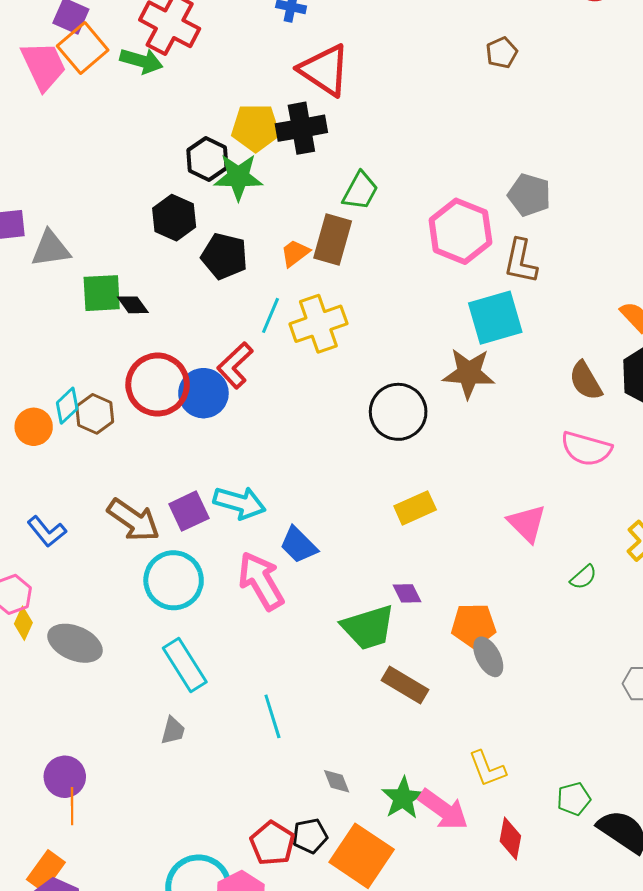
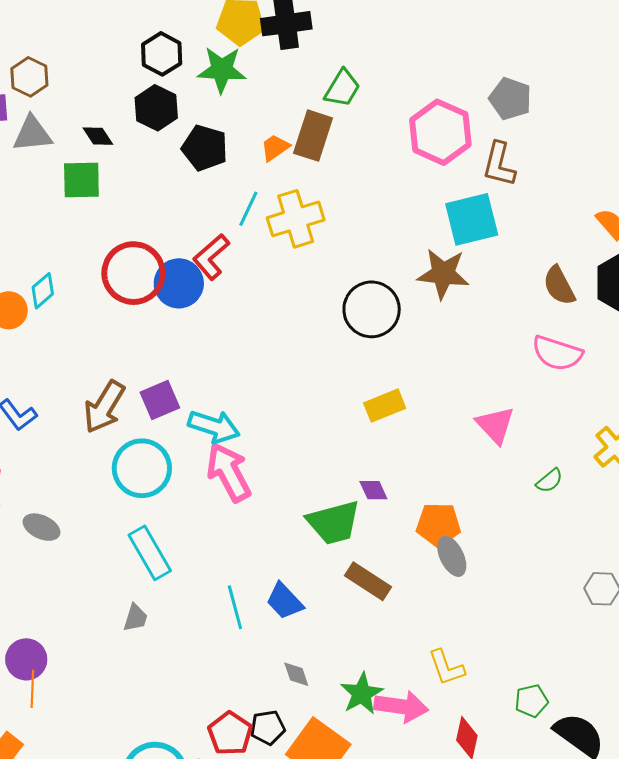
black hexagon: (207, 159) -> (162, 54), moved
black diamond: (133, 305) -> (98, 136), moved
brown hexagon: (95, 414) -> (29, 77), moved
cyan arrow: (240, 503) -> (214, 426), moved
brown arrow: (133, 520) -> (104, 407), turned 84
blue trapezoid: (298, 545) -> (285, 601), moved
gray ellipse: (75, 643) -> (41, 527), size x0.7
pink arrow: (443, 810) -> (401, 706), turned -30

